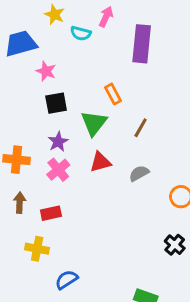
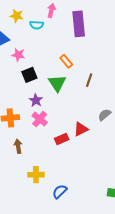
red triangle: (100, 162) -> (81, 129), moved
gray semicircle: (139, 173) -> (105, 115), moved
red rectangle: (51, 213) -> (62, 139), moved

